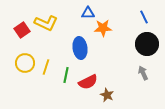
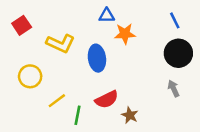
yellow L-shape: (46, 23) -> (60, 44), moved
red square: (22, 30) -> (22, 25), moved
yellow line: (46, 67) -> (57, 101), moved, turned 35
green line: (66, 75) -> (78, 115), moved

